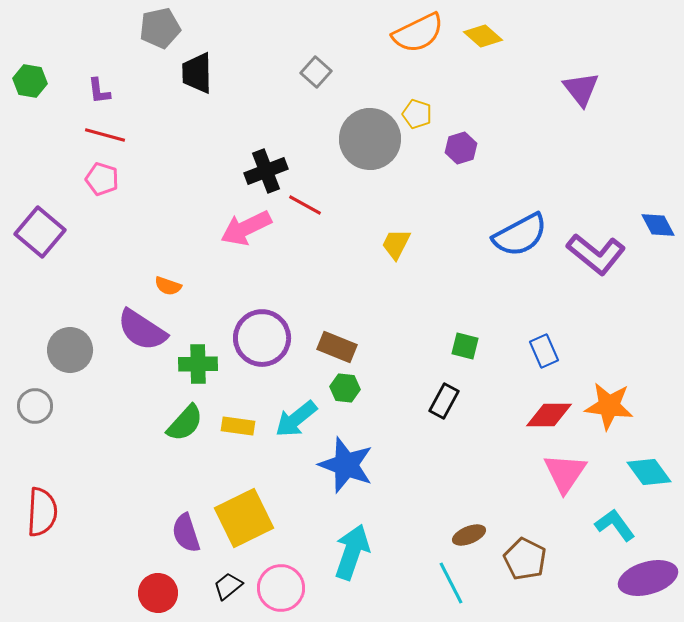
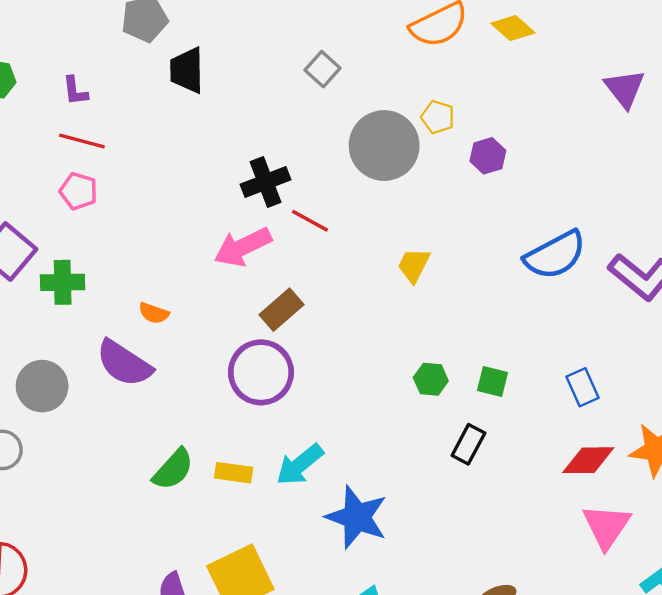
brown rectangle: (337, 347) -> (281, 310), moved, turned -63
green cross: (198, 364) -> (63, 282), moved
green hexagon: (345, 388) -> (431, 379), moved

